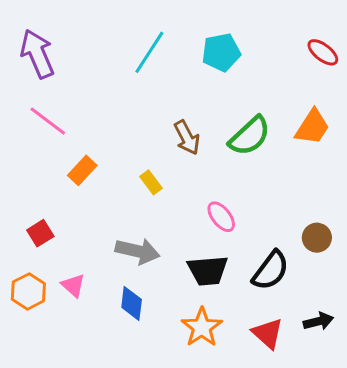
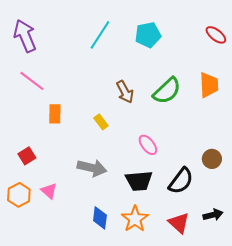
orange trapezoid: (312, 127) -> (209, 85), turned -36
orange rectangle: (82, 170) -> (55, 114), turned -42
blue diamond: (132, 303) -> (100, 218), moved

